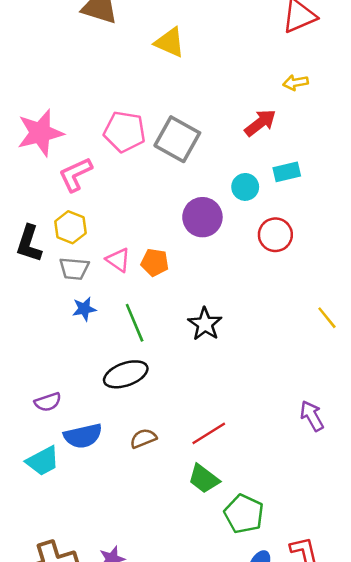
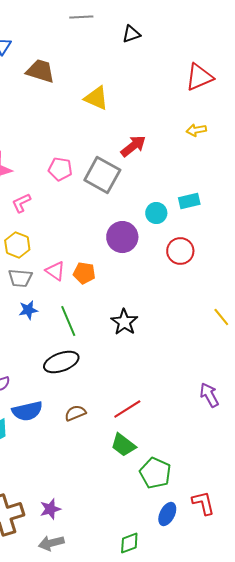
red arrow: (260, 123) -> (133, 146), moved
pink pentagon: (124, 132) -> (60, 169), size x0.7
pink L-shape: (75, 174) -> (21, 203), size x0.7

